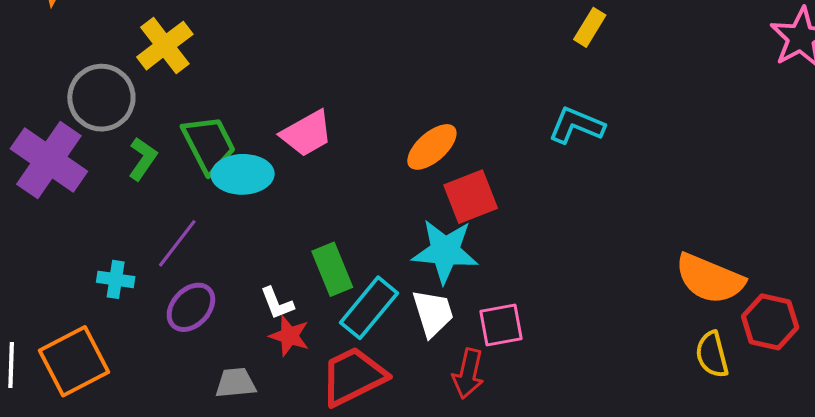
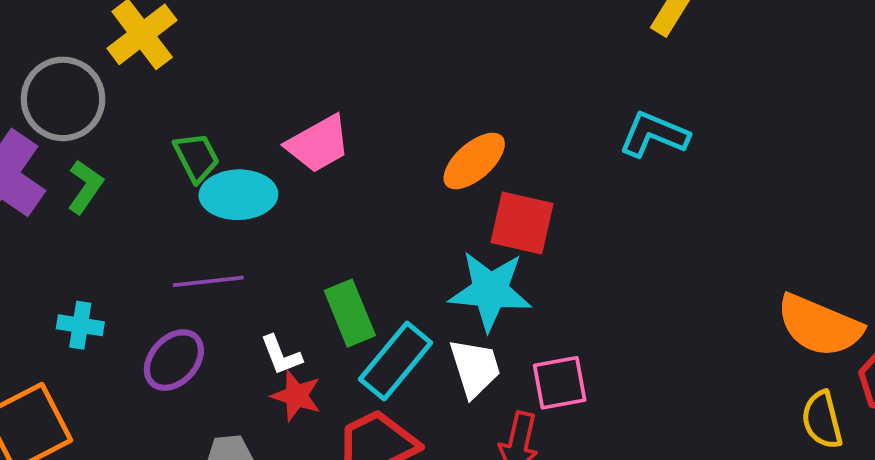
green trapezoid: (209, 144) -> (196, 157), size x0.7
green L-shape: (143, 159) -> (85, 187), moved
red square: (471, 197) -> (522, 223), turned 34
purple line: (177, 243) -> (208, 281), moved, turned 46

